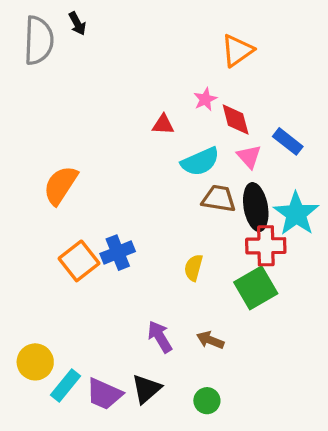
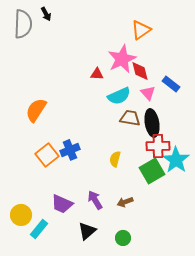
pink star: (205, 99) -> (122, 59), size x2.0
cyan star: (296, 214) -> (176, 160), moved
brown arrow: (210, 340) -> (125, 202), turned -42
purple trapezoid: (104, 394) -> (62, 204), moved

